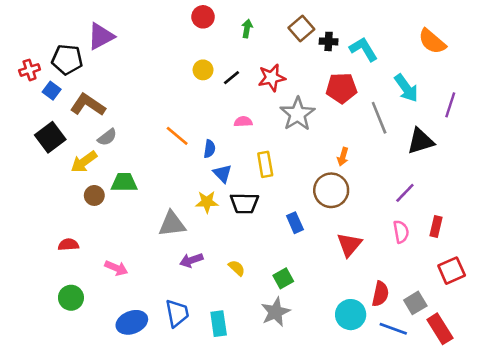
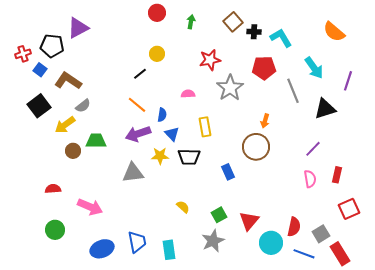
black line: (231, 78) -> (140, 74), moved
red triangle: (349, 245) -> (249, 221), moved
purple arrow: (191, 260) -> (138, 134), moved, size x1.4
pink arrow: (116, 268) -> (90, 207), size x1.4

